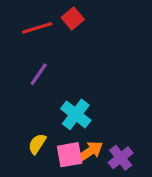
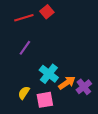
orange arrow: (90, 152) -> (67, 83), moved
purple cross: (121, 158) -> (84, 87), moved

